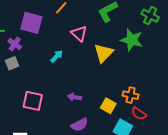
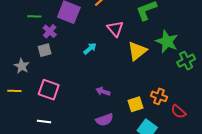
green cross: (150, 16) -> (186, 61), moved, turned 30
pink square: (33, 101) -> (49, 90), moved
yellow square: (108, 106) -> (135, 104), turned 35
red semicircle: (139, 114) -> (178, 112), moved

